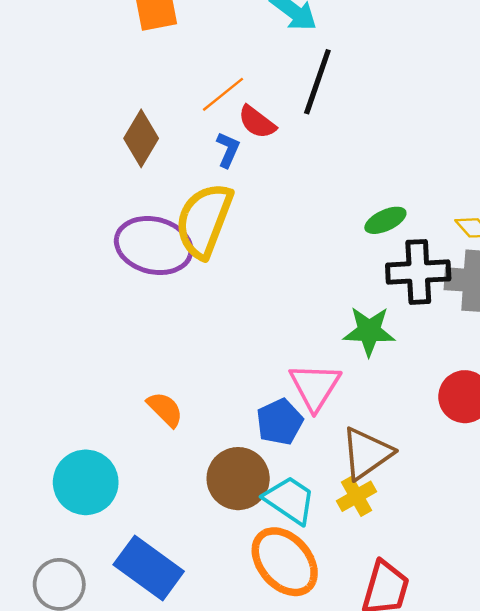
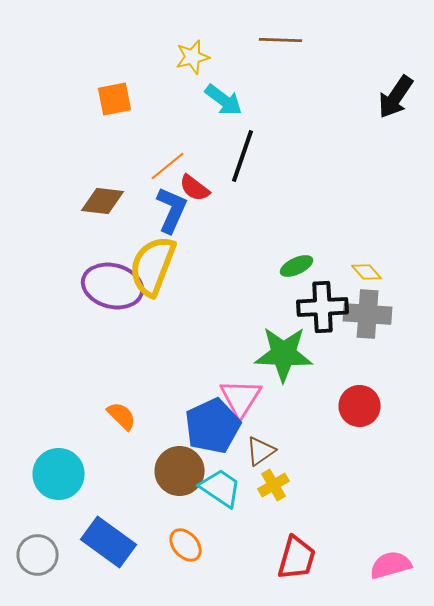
brown diamond: (141, 138) -> (103, 201), turned 66
blue L-shape: (228, 150) -> (172, 210), size x1.6
green star: (369, 331) -> (284, 354), size x1.4
blue pentagon: (280, 422) -> (213, 426), size x1.5
brown triangle: (367, 453) -> (261, 451), moved, size x0.7
orange ellipse: (285, 562) -> (186, 545), moved, size x0.6

